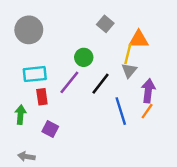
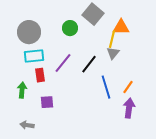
gray square: (105, 24) -> (93, 14), size x1.5
gray circle: (29, 30) -> (29, 32), moved
green circle: (84, 57) -> (70, 28), moved
purple arrow: (148, 91) -> (129, 108), moved
purple square: (50, 129) -> (47, 102), turned -32

